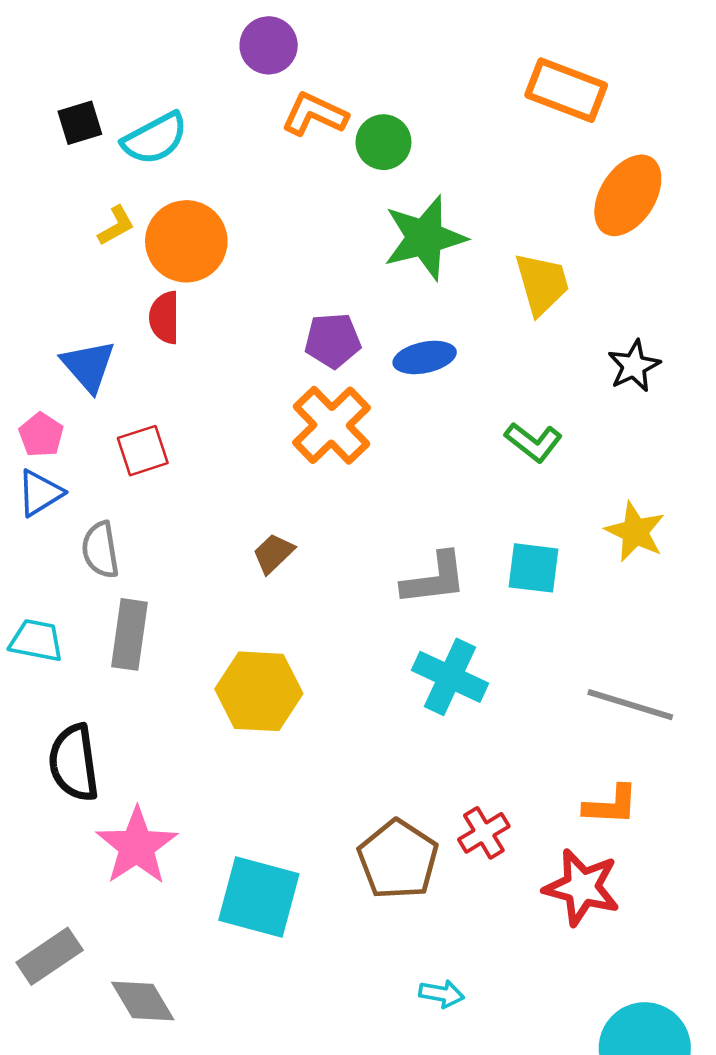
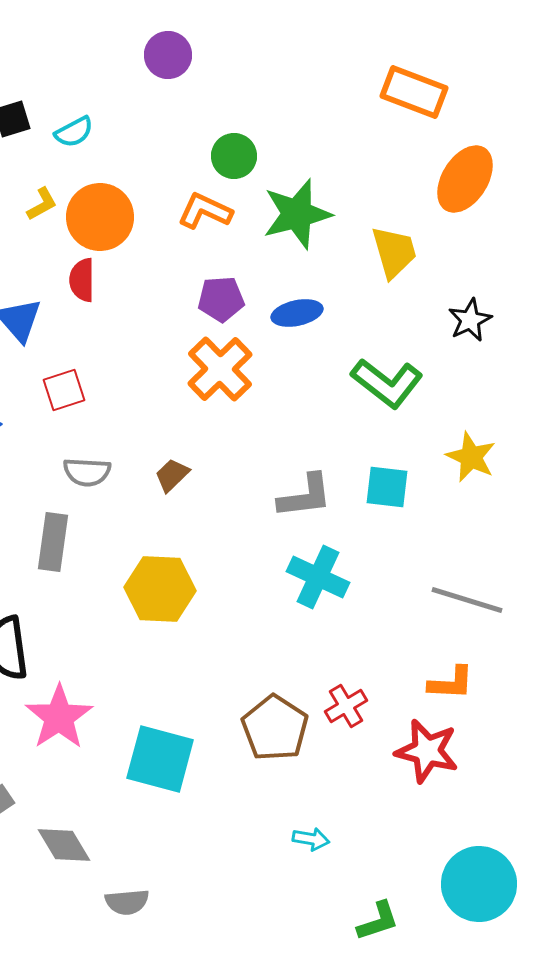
orange L-shape: (315, 114) -> (205, 211), moved
cyan semicircle: (155, 139) -> (74, 132), size x0.7
green circle: (383, 142) -> (234, 156), moved
green L-shape: (533, 442) -> (387, 383), size x1.5
gray semicircle: (100, 550) -> (87, 472), moved, turned -78

